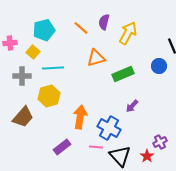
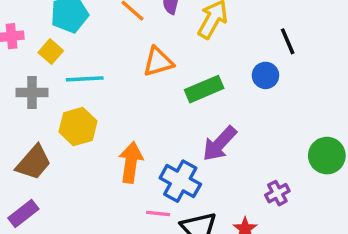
purple arrow: (132, 106) -> (219, 144), size x1.6
purple cross: (160, 142) -> (277, 193), moved
purple rectangle: (62, 147) -> (23, 213), moved

